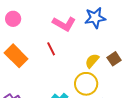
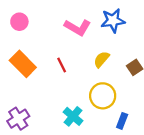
red line: (51, 49) -> (62, 65), moved
yellow semicircle: (92, 61) -> (102, 59), moved

